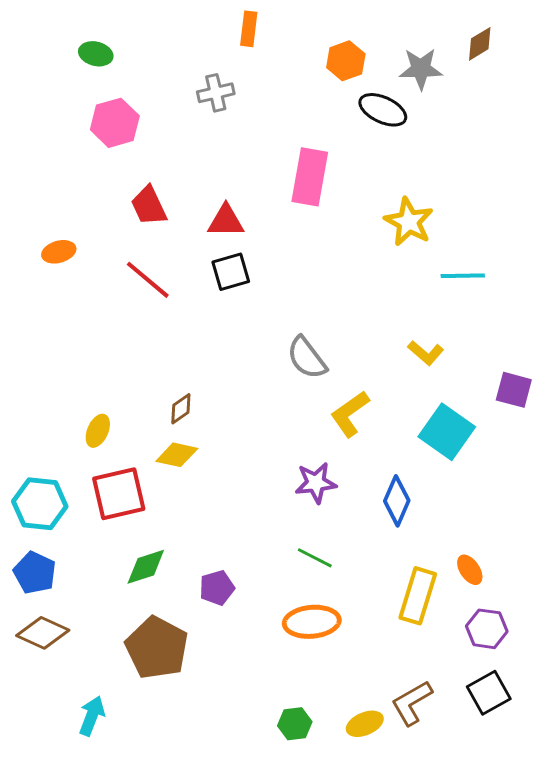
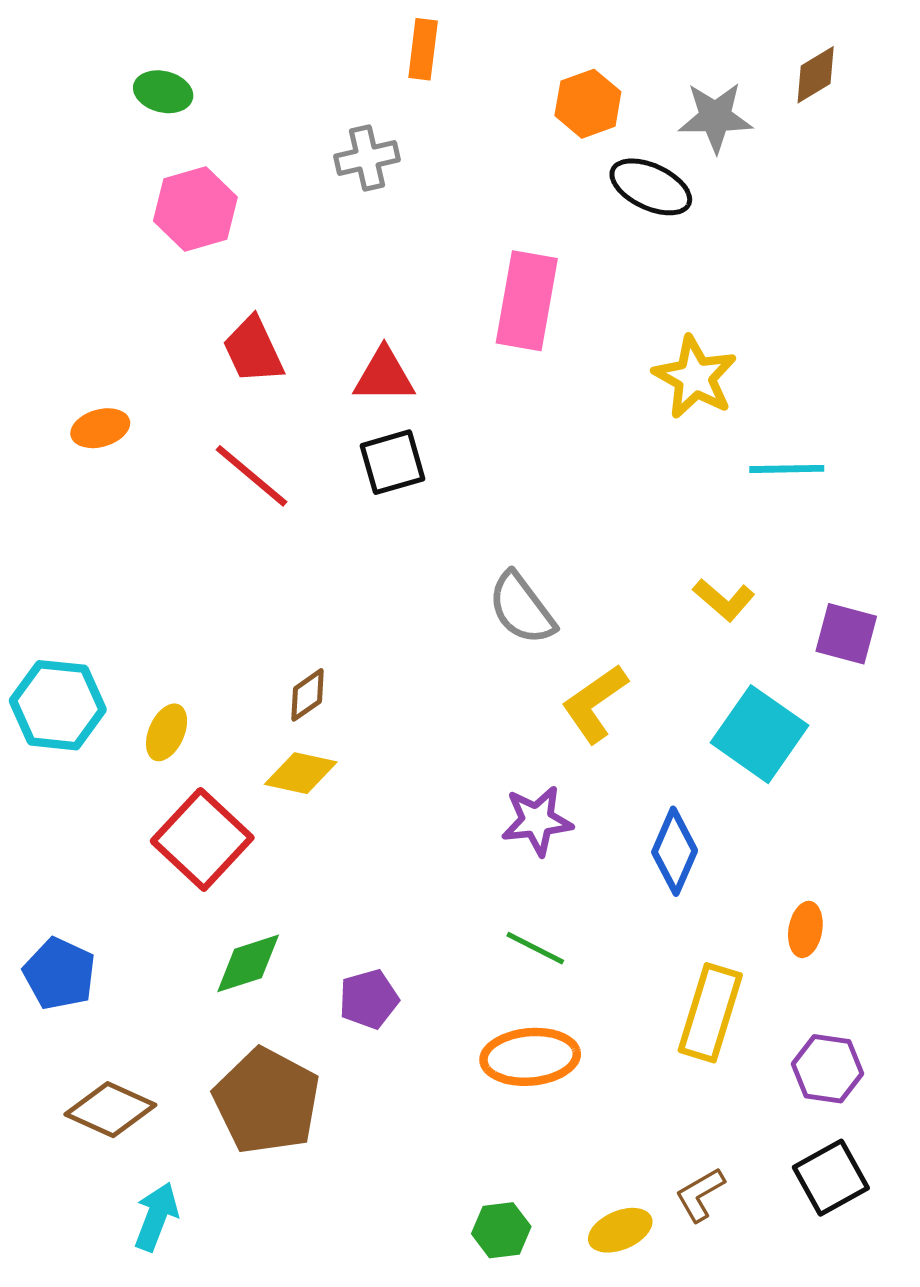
purple square: (514, 390) -> (846, 634), moved
red square: (119, 494) -> (202, 839), turned -34
cyan hexagon: (40, 504) -> (58, 705), moved
orange ellipse: (470, 570) -> (805, 929), moved, turned 44
brown diamond: (43, 633) -> (110, 1110), moved
brown L-shape: (412, 703) -> (700, 1195), size x0.7

